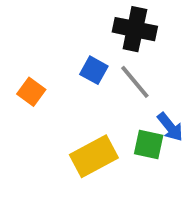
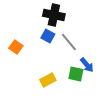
black cross: (135, 29) -> (54, 15), moved
yellow rectangle: (94, 156) -> (48, 80), size x0.7

